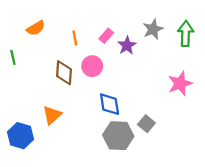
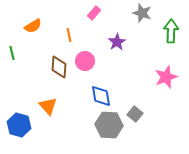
gray star: (153, 29) -> (142, 13), moved, turned -30
pink rectangle: (106, 36) -> (94, 13), moved
orange triangle: (52, 115) -> (48, 106), turned -30

